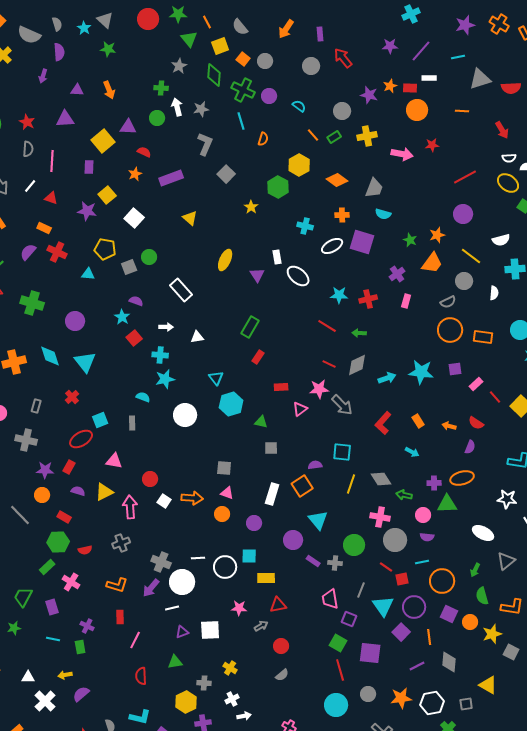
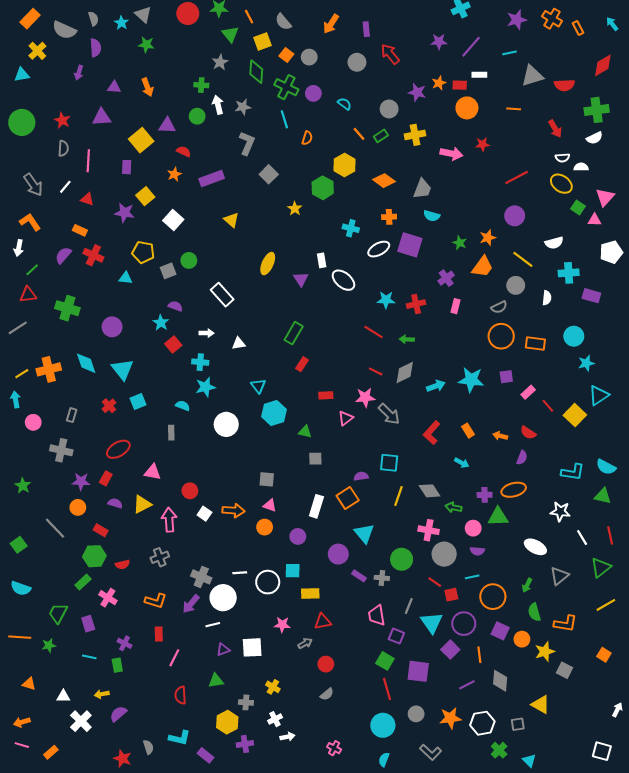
cyan square: (100, 420) -> (138, 402), moved

